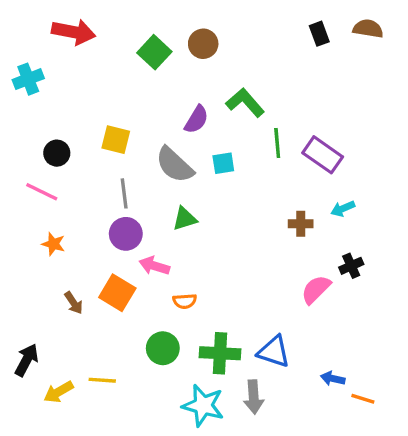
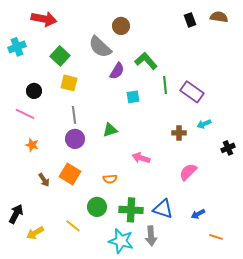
green square: (154, 52) -> (60, 56), moved
gray semicircle: (175, 165) -> (100, 47), moved
pink arrow: (154, 266) -> (141, 158), moved
black cross: (351, 266) -> (228, 148), moved
blue arrow: (333, 379) -> (198, 214), moved, turned -40
yellow line: (102, 380) -> (73, 226), moved, turned 35

